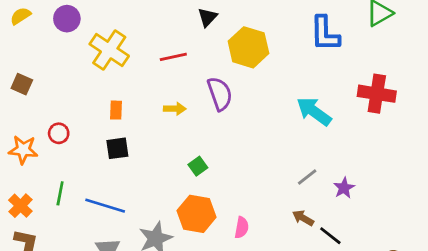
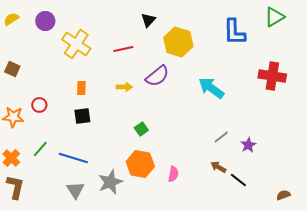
purple semicircle: (220, 94) -> (157, 76), turned 70
cyan arrow: (314, 111) -> (211, 88), moved
green line: (60, 193) -> (40, 149), turned 30

